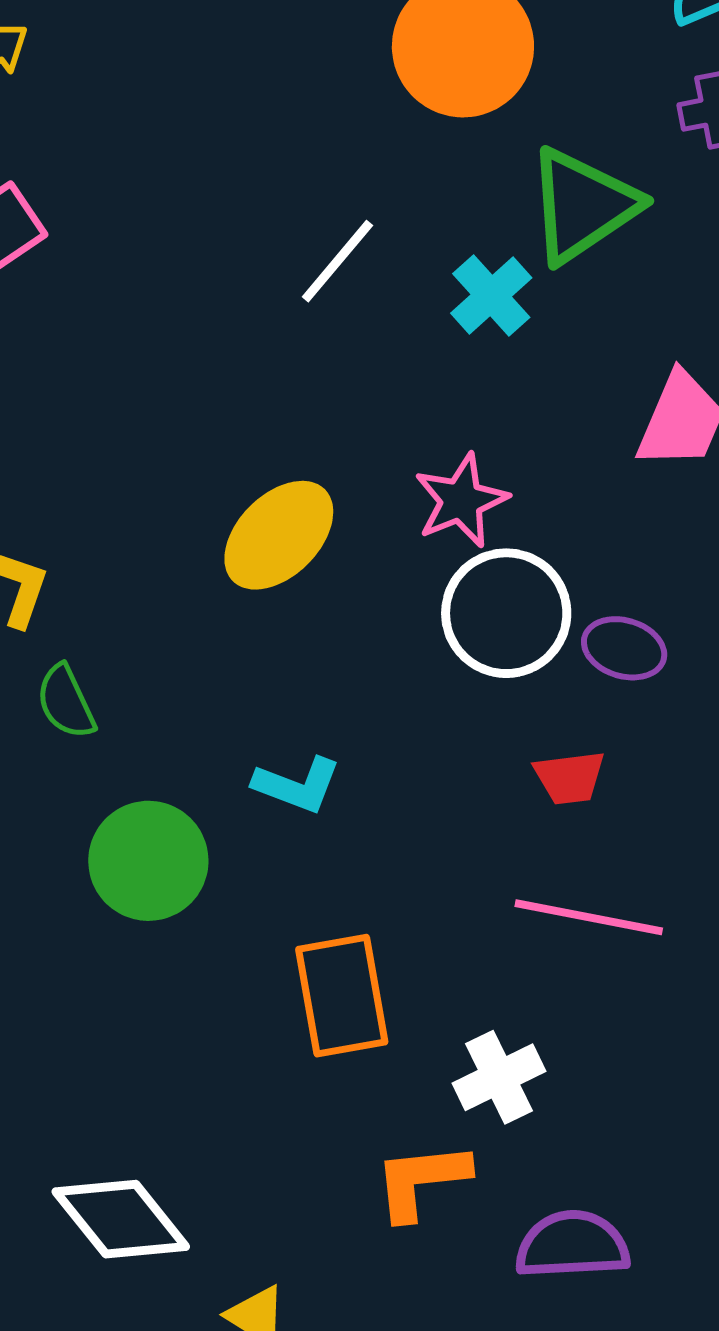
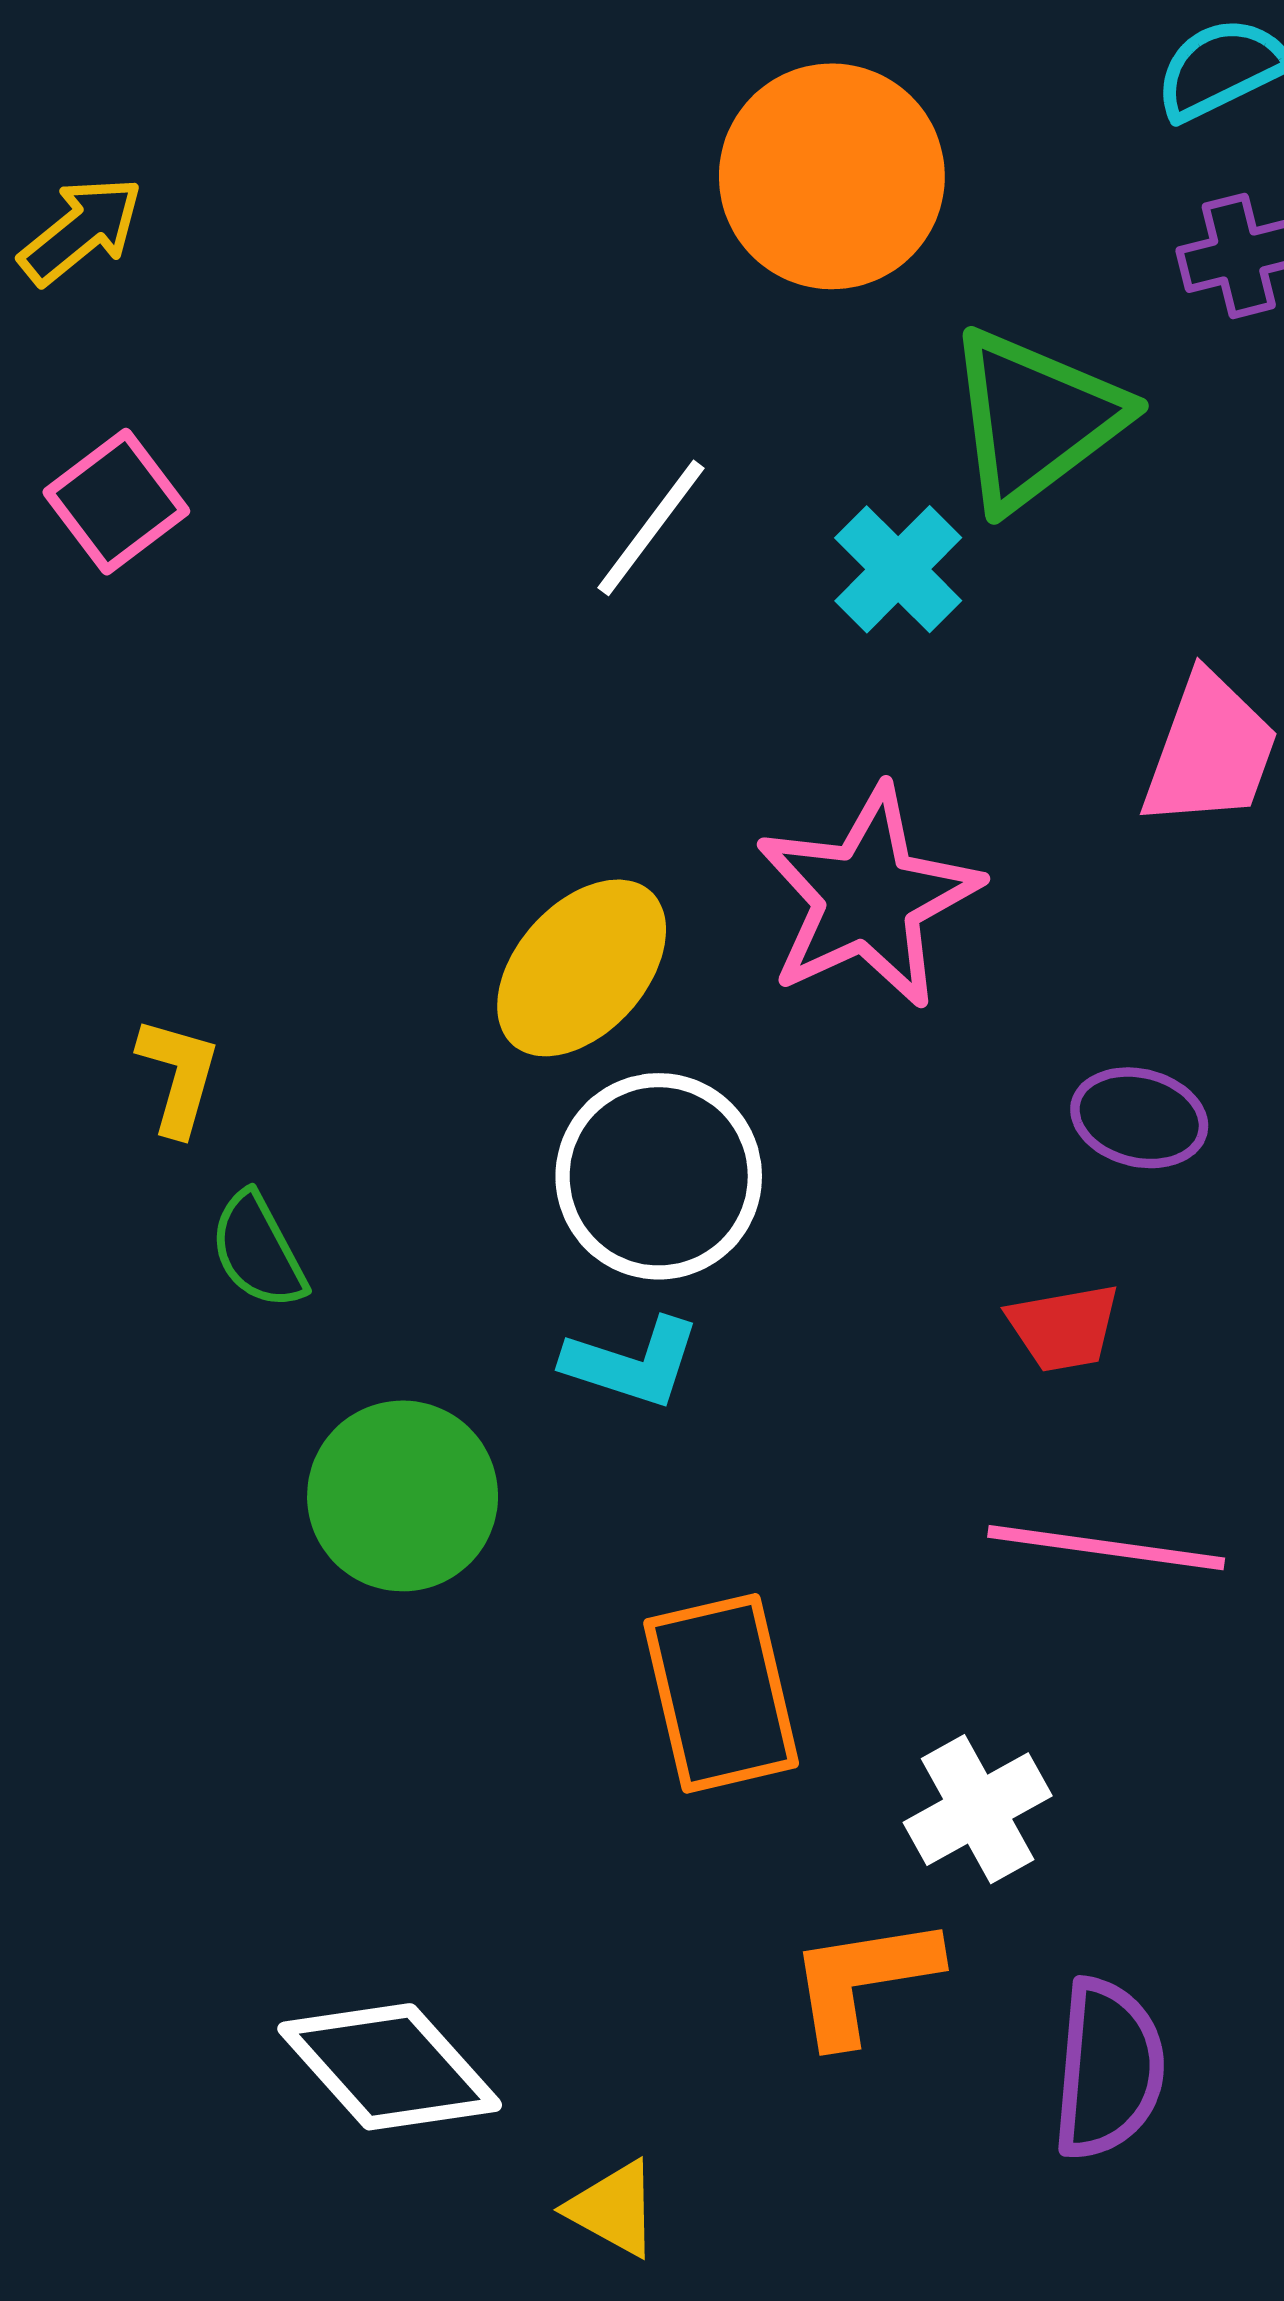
pink star: (461, 501) -> (868, 897), size x1.5
white circle: (506, 613) -> (659, 1176), moved
purple semicircle: (572, 1245) -> (1108, 2069), turned 101

